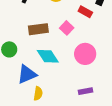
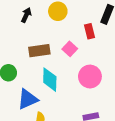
red rectangle: (85, 12) -> (90, 31), turned 48
cyan diamond: (48, 56) -> (50, 80), turned 35

